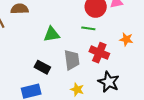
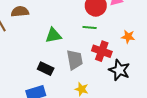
black star: (109, 82) -> (119, 70), moved

